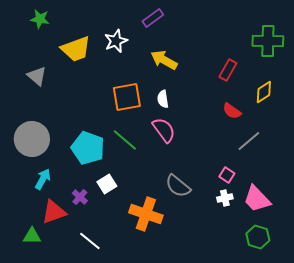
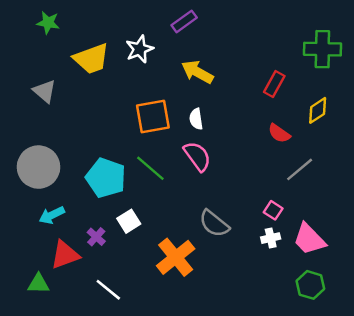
cyan arrow: (43, 179) -> (52, 215), turned -145
orange cross: (146, 214) -> (176, 257), turned 32

